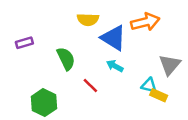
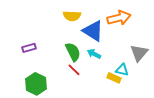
purple rectangle: (24, 43) -> (29, 48), moved
green semicircle: (66, 59) -> (73, 52), moved
yellow rectangle: (159, 95) -> (114, 78), moved

